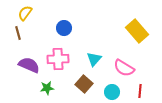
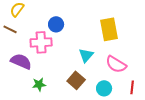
yellow rectangle: (137, 31) -> (109, 29), moved, turned 30
brown line: (18, 33) -> (10, 29), turned -48
pink cross: (58, 59) -> (41, 42), moved

